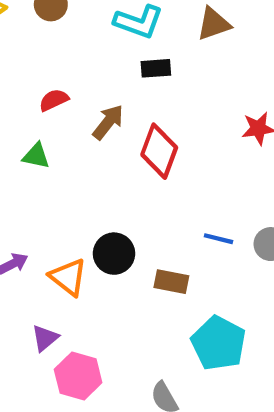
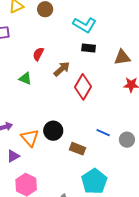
brown triangle: (214, 24) -> (122, 57), moved
red semicircle: (54, 100) -> (38, 54), turned -48
purple triangle: (45, 338) -> (13, 156), moved

